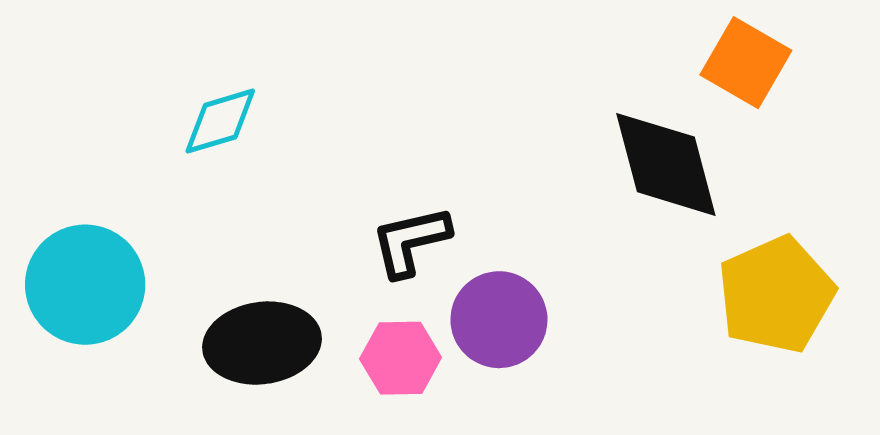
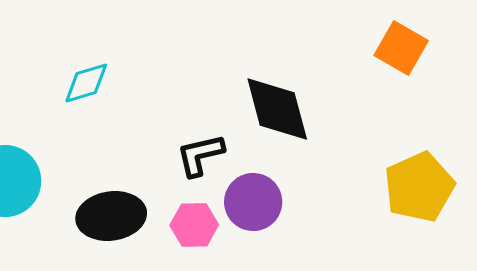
black diamond: (666, 164) -> (277, 109), moved

